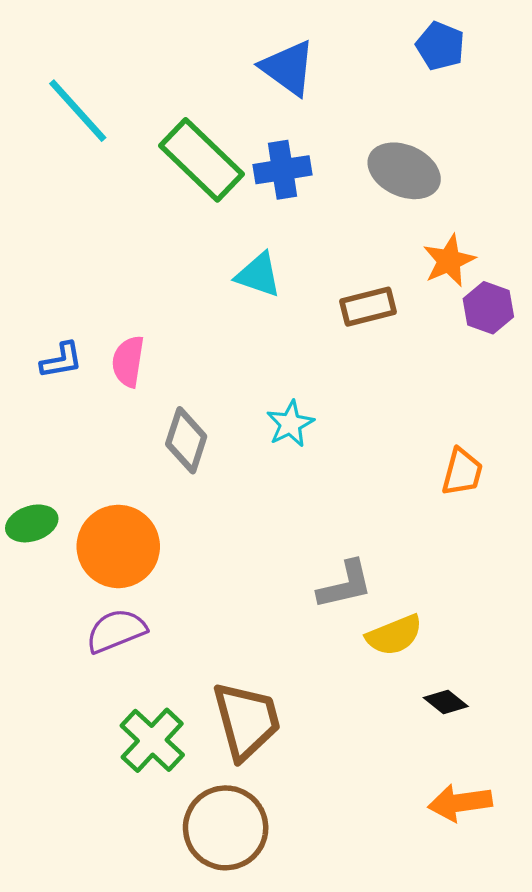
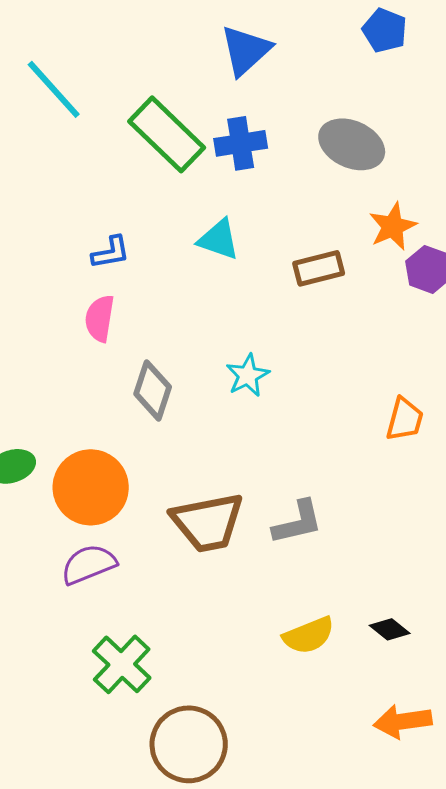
blue triangle: (288, 68) -> (246, 50), turned 42
blue L-shape: (61, 360) -> (111, 252), moved
yellow semicircle: (394, 635) -> (309, 635), moved
brown trapezoid: (246, 721) -> (208, 522), moved, turned 94

